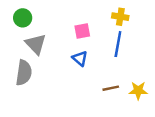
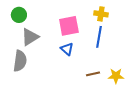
pink square: (82, 31) -> (69, 26), size x1.5
gray triangle: (36, 44) -> (30, 37), turned 42

